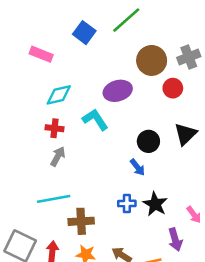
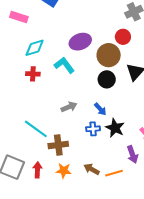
brown circle: (152, 60) -> (109, 55), moved
gray arrow: (58, 156) -> (69, 107), moved, turned 42
blue arrow: (138, 167) -> (100, 109), moved
cyan line: (54, 199) -> (36, 129), turned 50

